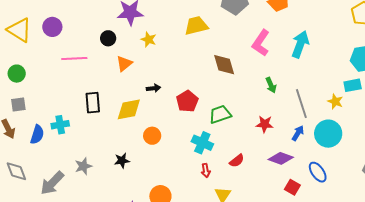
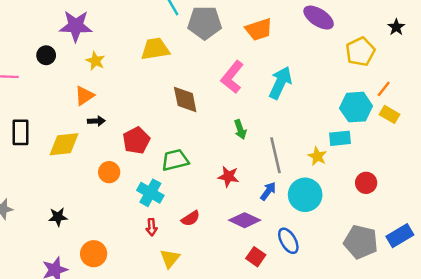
orange triangle: (124, 64) -> (84, 96), moved
orange circle: (152, 136) -> (109, 172), moved
black star: (122, 161) -> (58, 217), moved

